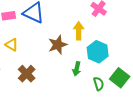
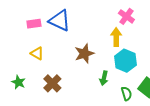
yellow arrow: (79, 31) -> (116, 37), moved

